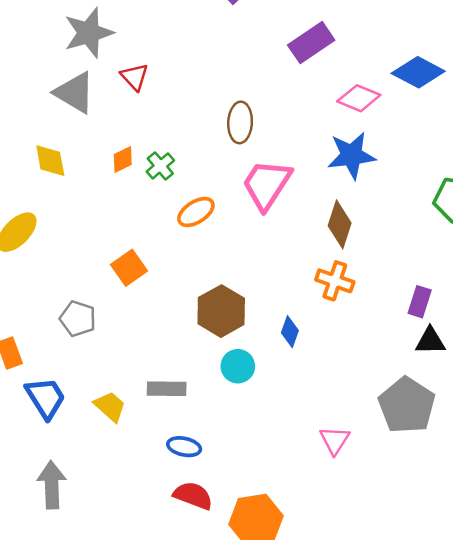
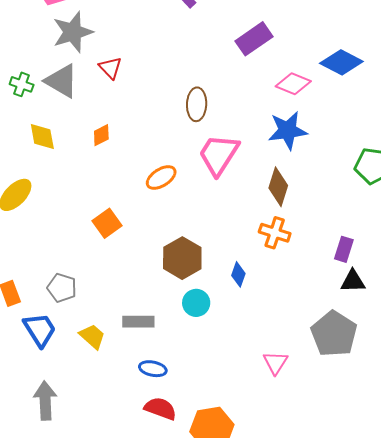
green cross: (160, 166) -> (22, 84), moved, turned -30
gray pentagon: (78, 319) -> (62, 288), moved

